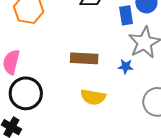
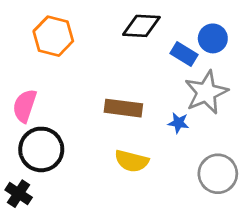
blue rectangle: (126, 15) -> (184, 54), turned -54

